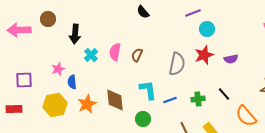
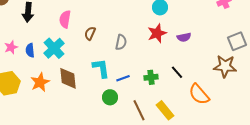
pink semicircle: (115, 52) -> (65, 19), moved
cyan cross: (91, 55) -> (54, 48), moved, size x1.5
gray semicircle: (177, 64) -> (121, 42), moved, size x0.7
blue semicircle: (72, 82) -> (30, 50), moved
green circle: (143, 119) -> (110, 97), moved

